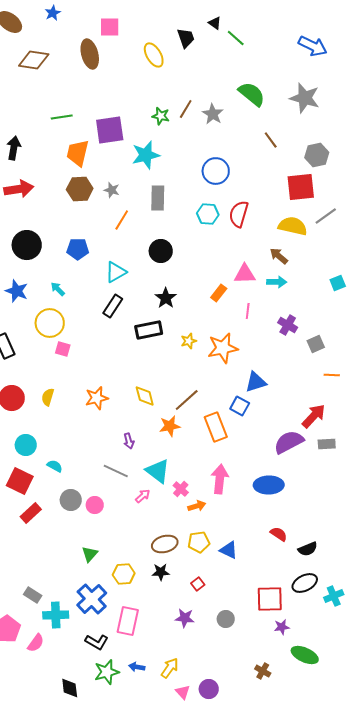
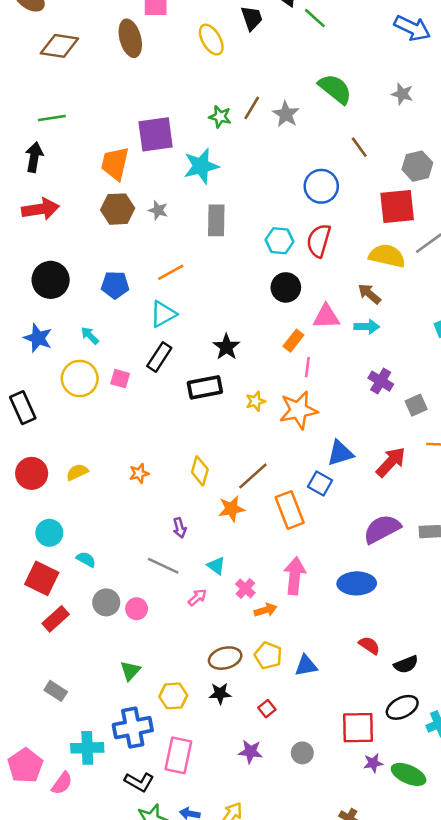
gray star: (305, 98) -> (402, 94), size x0.6
green line: (62, 117) -> (52, 118), moved
blue circle: (216, 171) -> (321, 186), moved
orange line: (122, 220) -> (171, 272), moved, turned 30
black circle: (161, 251) -> (286, 287), moved
pink line: (248, 311) -> (307, 367), moved
pink square: (63, 349) -> (120, 379), moved
yellow diamond: (145, 396) -> (200, 471), turned 30
yellow semicircle: (48, 397) -> (77, 472), turned 48
orange star: (97, 398) -> (139, 473), size x0.7
red arrow: (314, 416) -> (391, 462), moved
cyan triangle: (158, 471) -> (216, 566), size x0.6
yellow pentagon: (199, 542) -> (268, 656), turned 30
blue triangle: (229, 550) -> (306, 666), turned -36
gray rectangle: (33, 595) -> (56, 691), moved
blue cross: (92, 599) -> (133, 728), turned 32
green ellipse: (305, 655) -> (409, 774), moved

